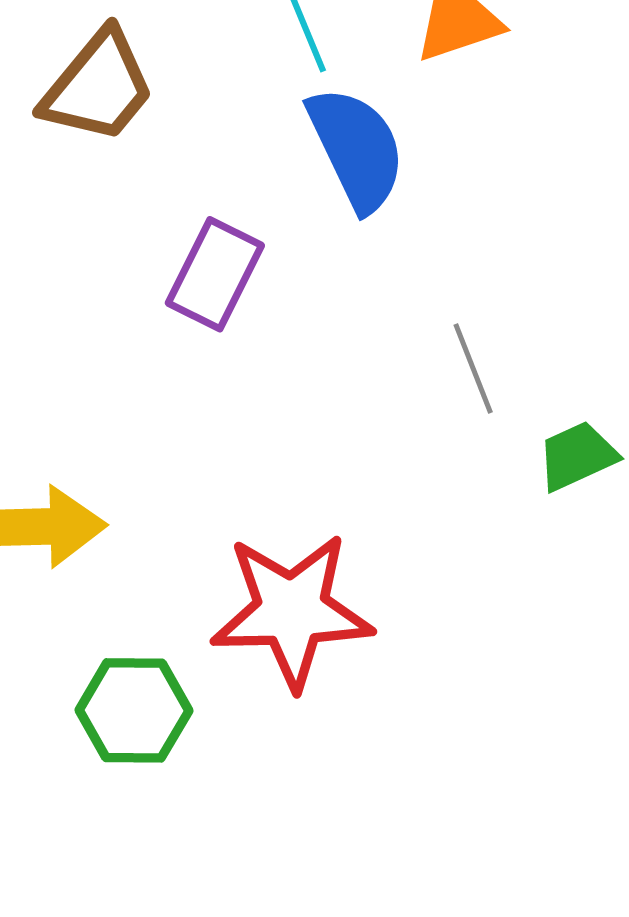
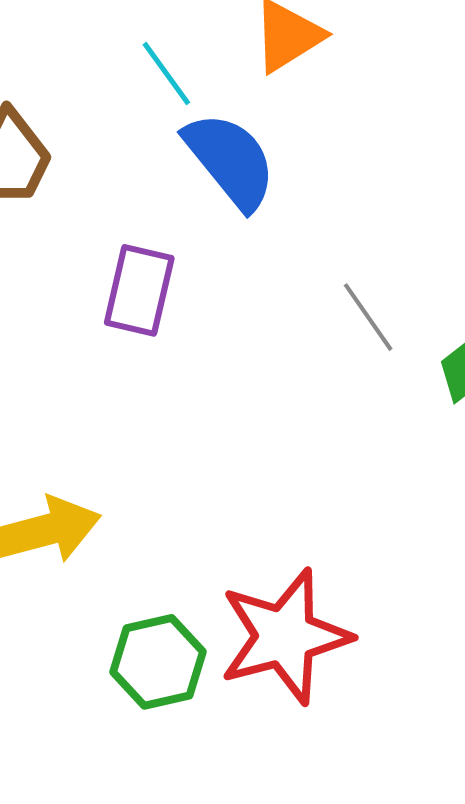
red star: (292, 611) -> (285, 636), moved

